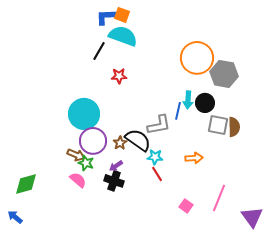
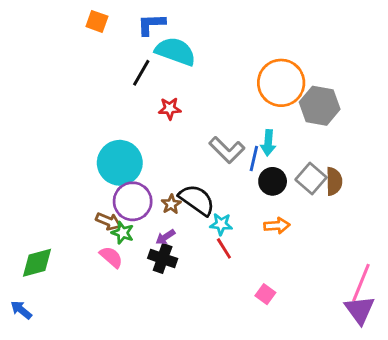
orange square: (122, 15) -> (97, 21), moved
black circle: (205, 103) -> (273, 181), moved
gray L-shape: (159, 125) -> (227, 150), moved, turned 55
gray square: (218, 125) -> (311, 178), turned 30
pink line: (219, 198) -> (361, 283), moved

